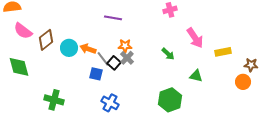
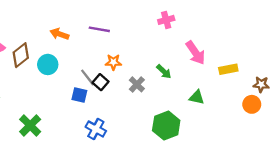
orange arrow: (88, 49) -> (59, 34), moved
gray cross: (127, 58) -> (137, 84), moved
green cross: (54, 100) -> (30, 125), turned 30

